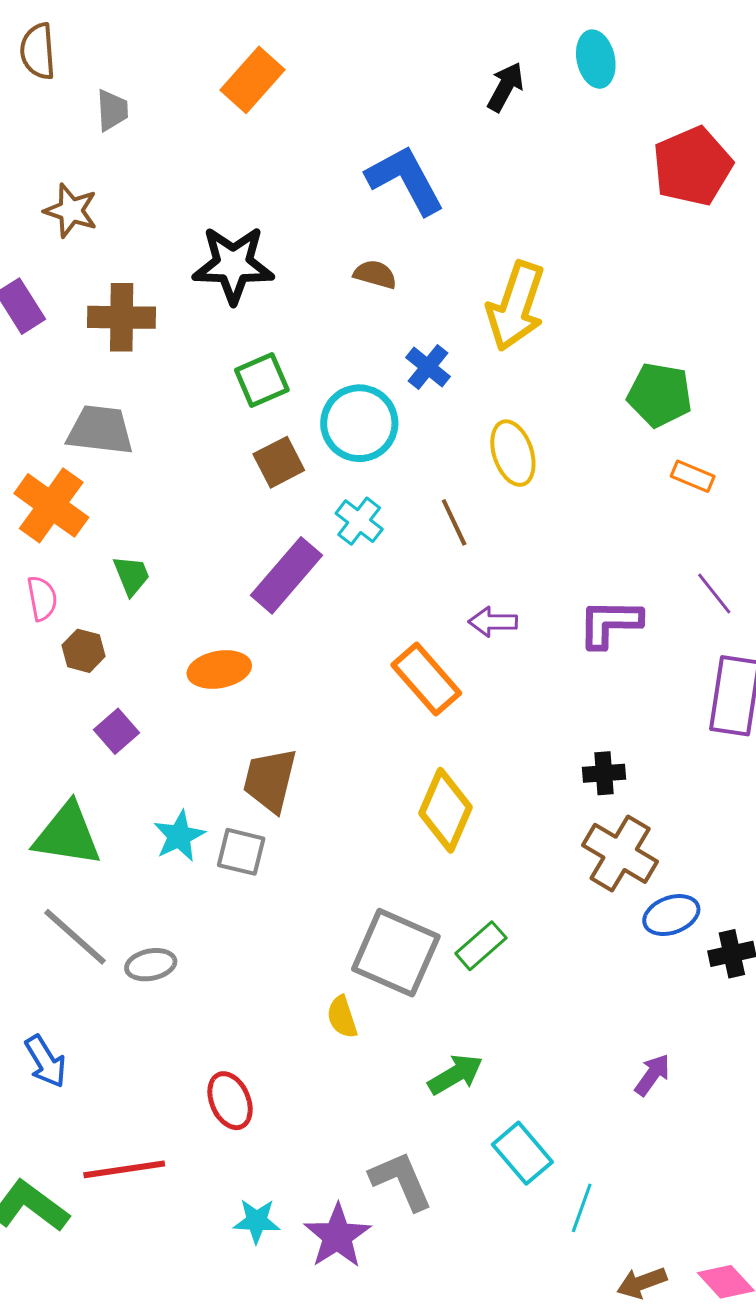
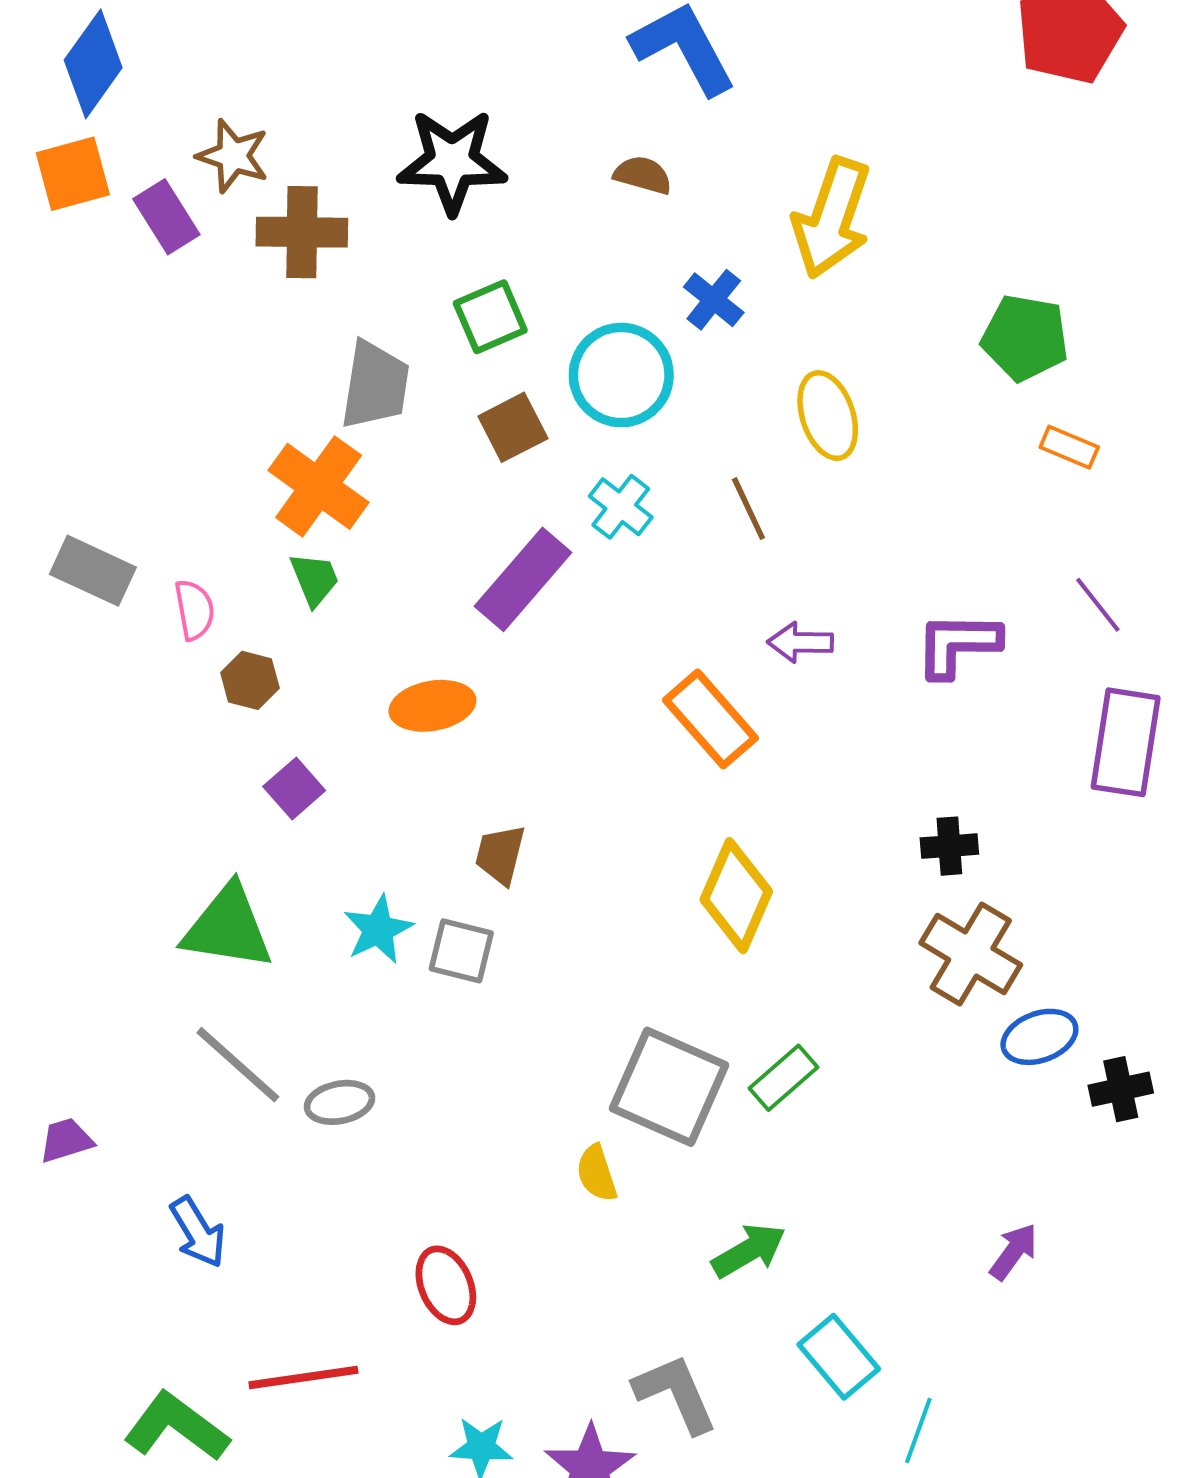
brown star: (71, 211) -> (233, 156), moved
gray trapezoid: (100, 430) -> (375, 385), moved, turned 92
orange cross: (51, 505) -> (319, 486), moved
brown trapezoid: (270, 780) -> (500, 855), size x0.7

